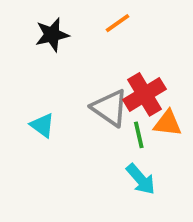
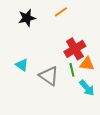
gray triangle: (110, 108) -> (49, 76), moved
cyan arrow: (141, 179) -> (87, 88), moved

